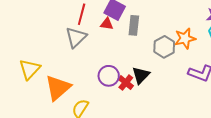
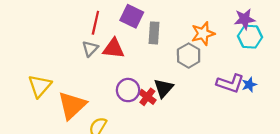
red triangle: (107, 24) -> (114, 48), moved, size x1.5
gray triangle: (76, 37) -> (90, 49), size x0.7
orange star: (185, 38) -> (203, 34), moved

